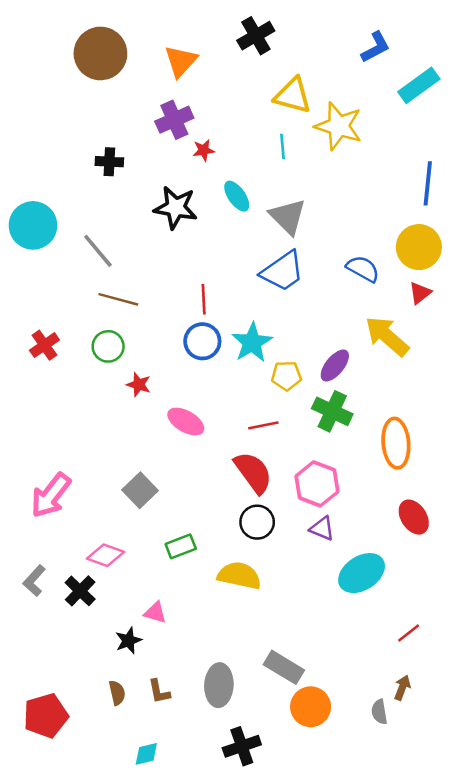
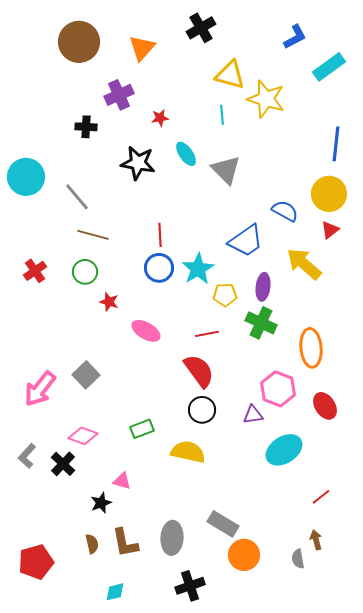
purple cross: (174, 120) -> (119, 95), moved
blue trapezoid: (283, 271) -> (246, 241), moved
purple ellipse: (335, 365) -> (263, 287), turned -32
pink hexagon: (317, 484) -> (278, 389), moved
gray square: (140, 490) -> (86, 375), moved
purple triangle: (322, 528) -> (253, 415), turned -30
brown arrow: (402, 688) -> (316, 540), turned -36
brown L-shape: (159, 692) -> (125, 543), size x1.5

